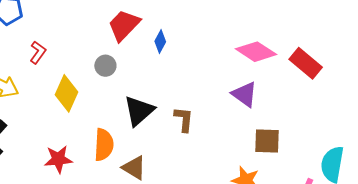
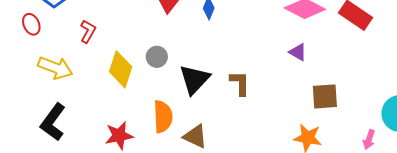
gray circle: (105, 66) -> (157, 57), moved
purple triangle: (245, 94) -> (298, 52), size x0.7

